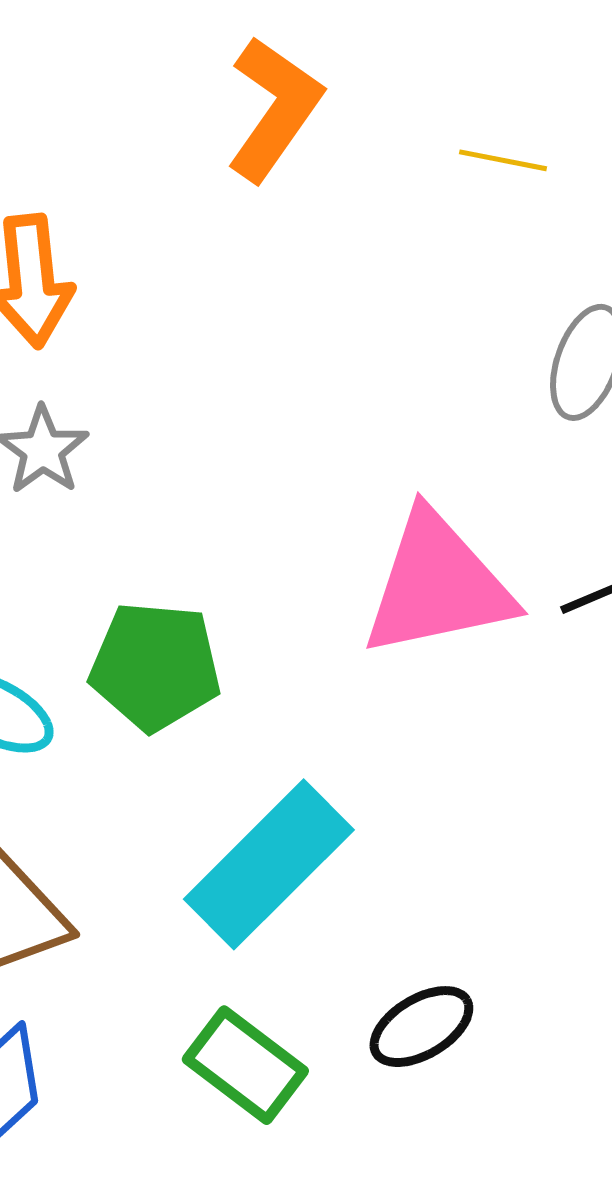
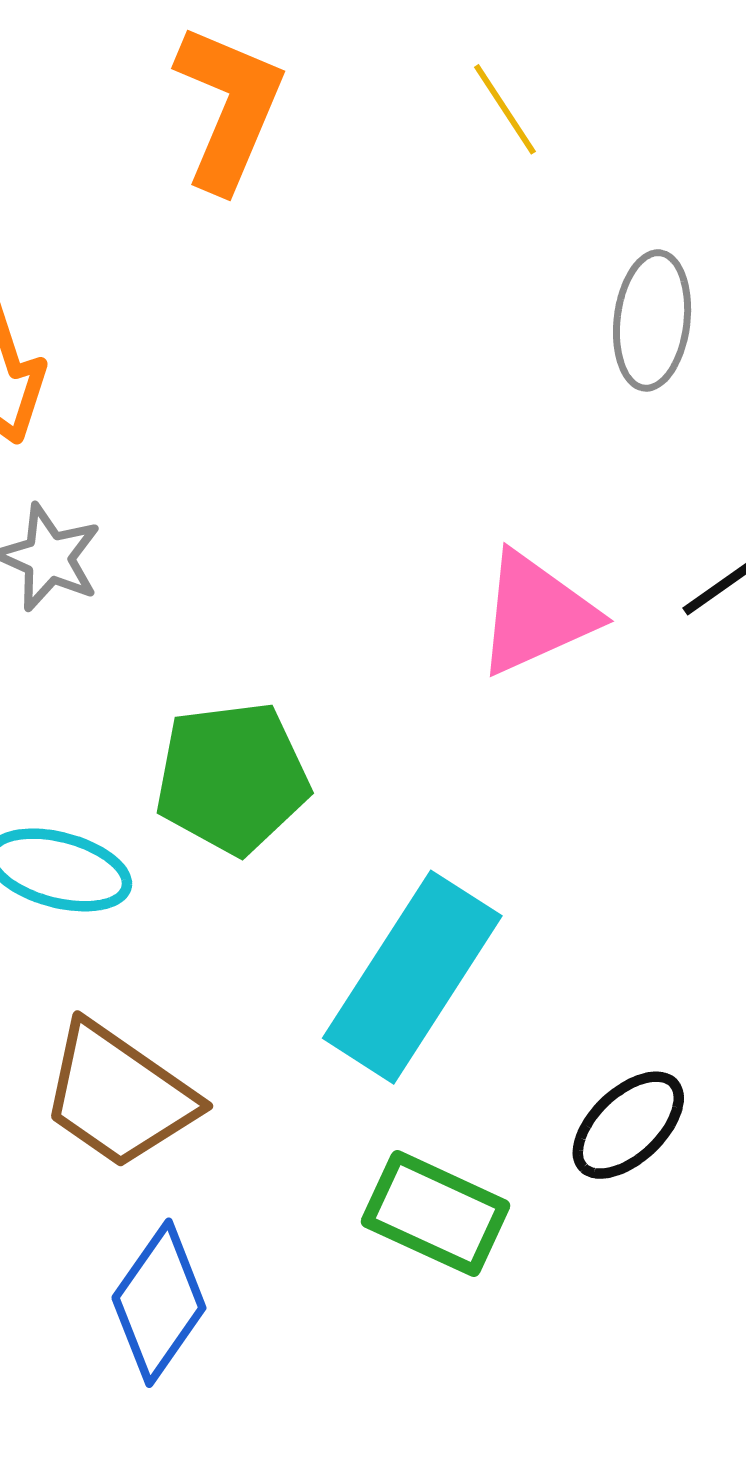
yellow line: (503, 160) -> (505, 109), turned 58
pink triangle: (438, 585) -> (536, 613), size x0.7

